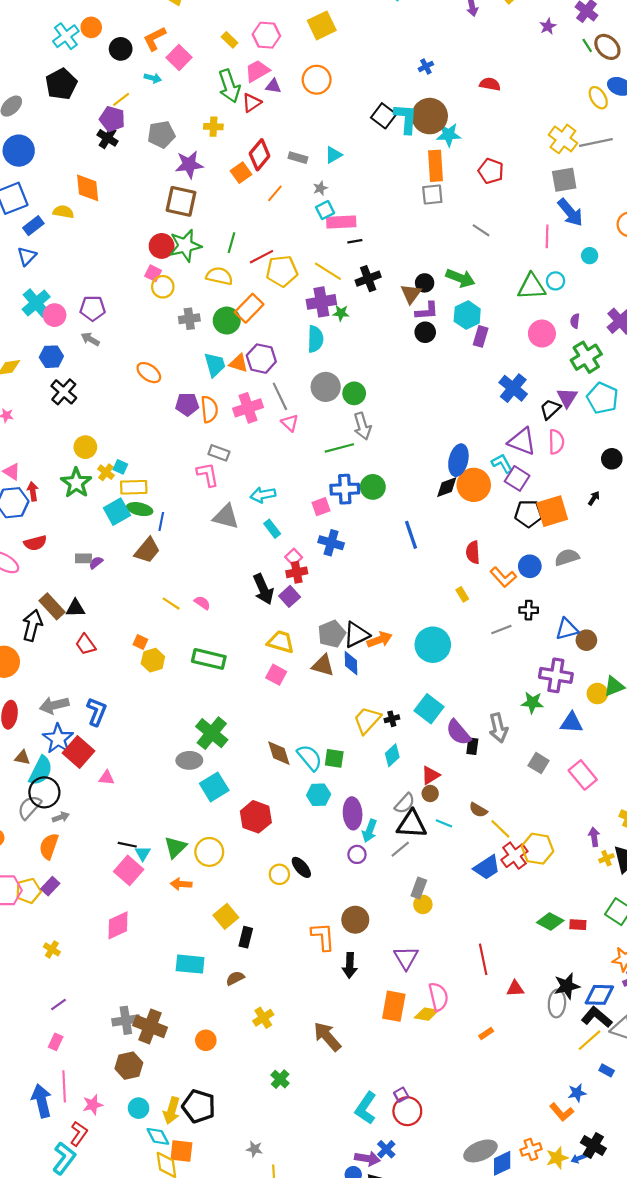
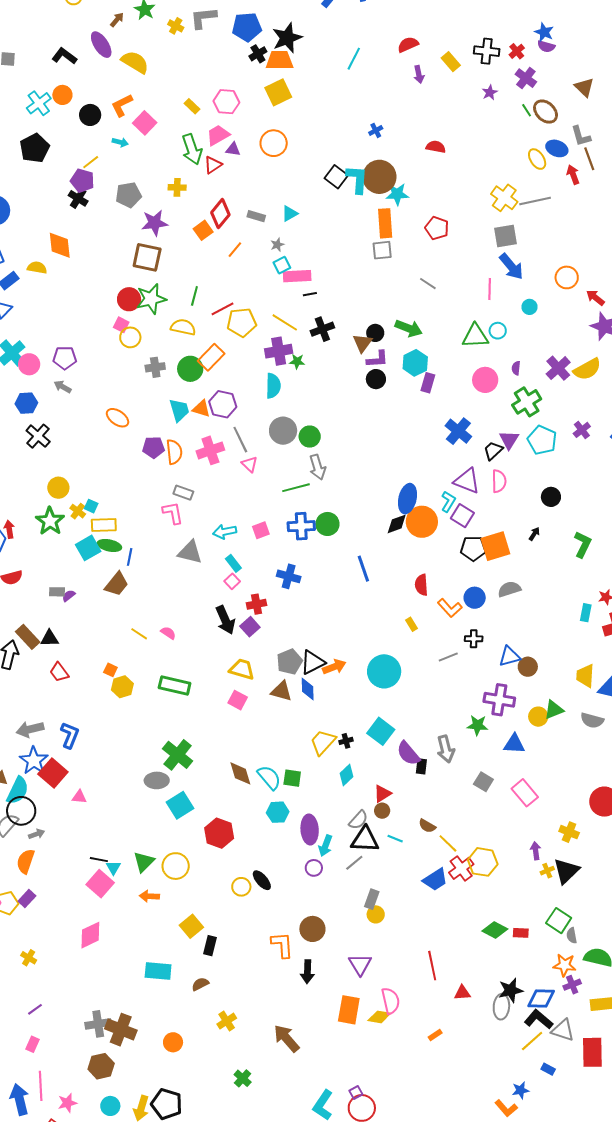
cyan L-shape: (502, 463) -> (448, 502), turned 60
pink square: (321, 507) -> (261, 530), moved
pink square: (294, 557) -> (232, 581), moved

